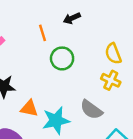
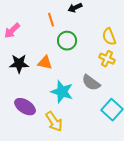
orange triangle: (29, 108) -> (45, 63), moved
cyan star: (56, 121) -> (62, 92), turned 30

